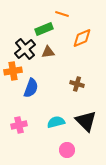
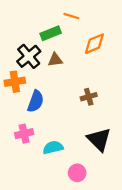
brown cross: (77, 84) -> (89, 97), turned -32
cyan semicircle: (56, 122) -> (53, 147), moved
pink cross: (19, 125) -> (24, 134), moved

